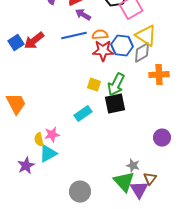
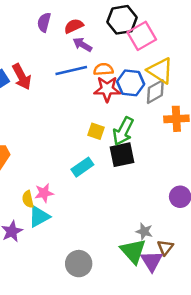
red arrow: (34, 41) -> (22, 77), turned -80

